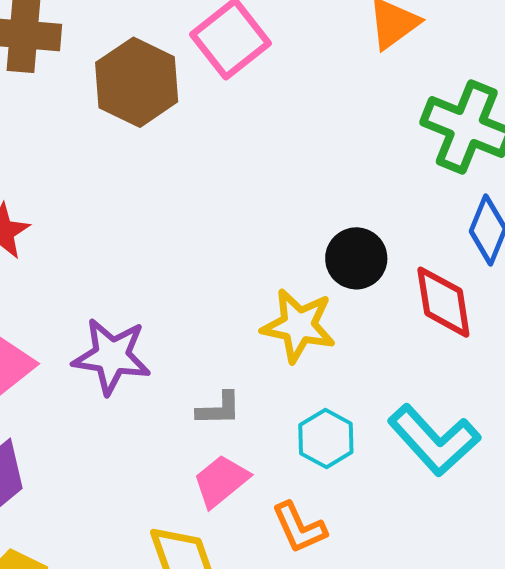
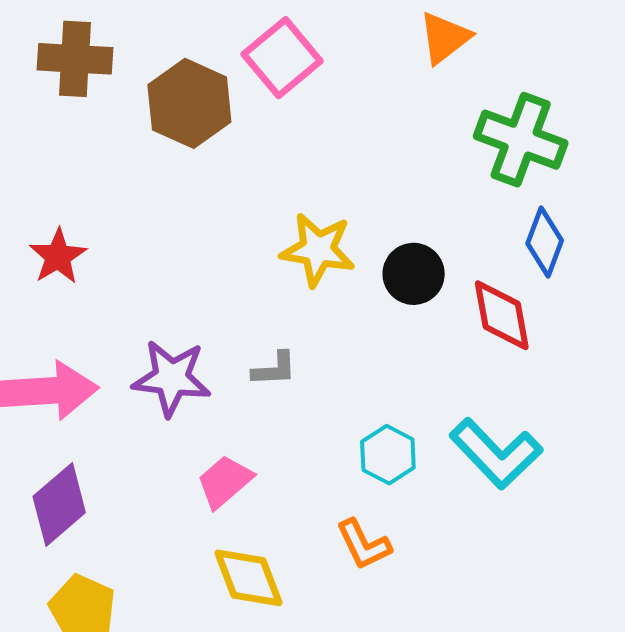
yellow star: (299, 326) -> (318, 250), moved
gray L-shape: (219, 409) -> (274, 369), moved
pink trapezoid: (221, 481) -> (225, 482), moved

